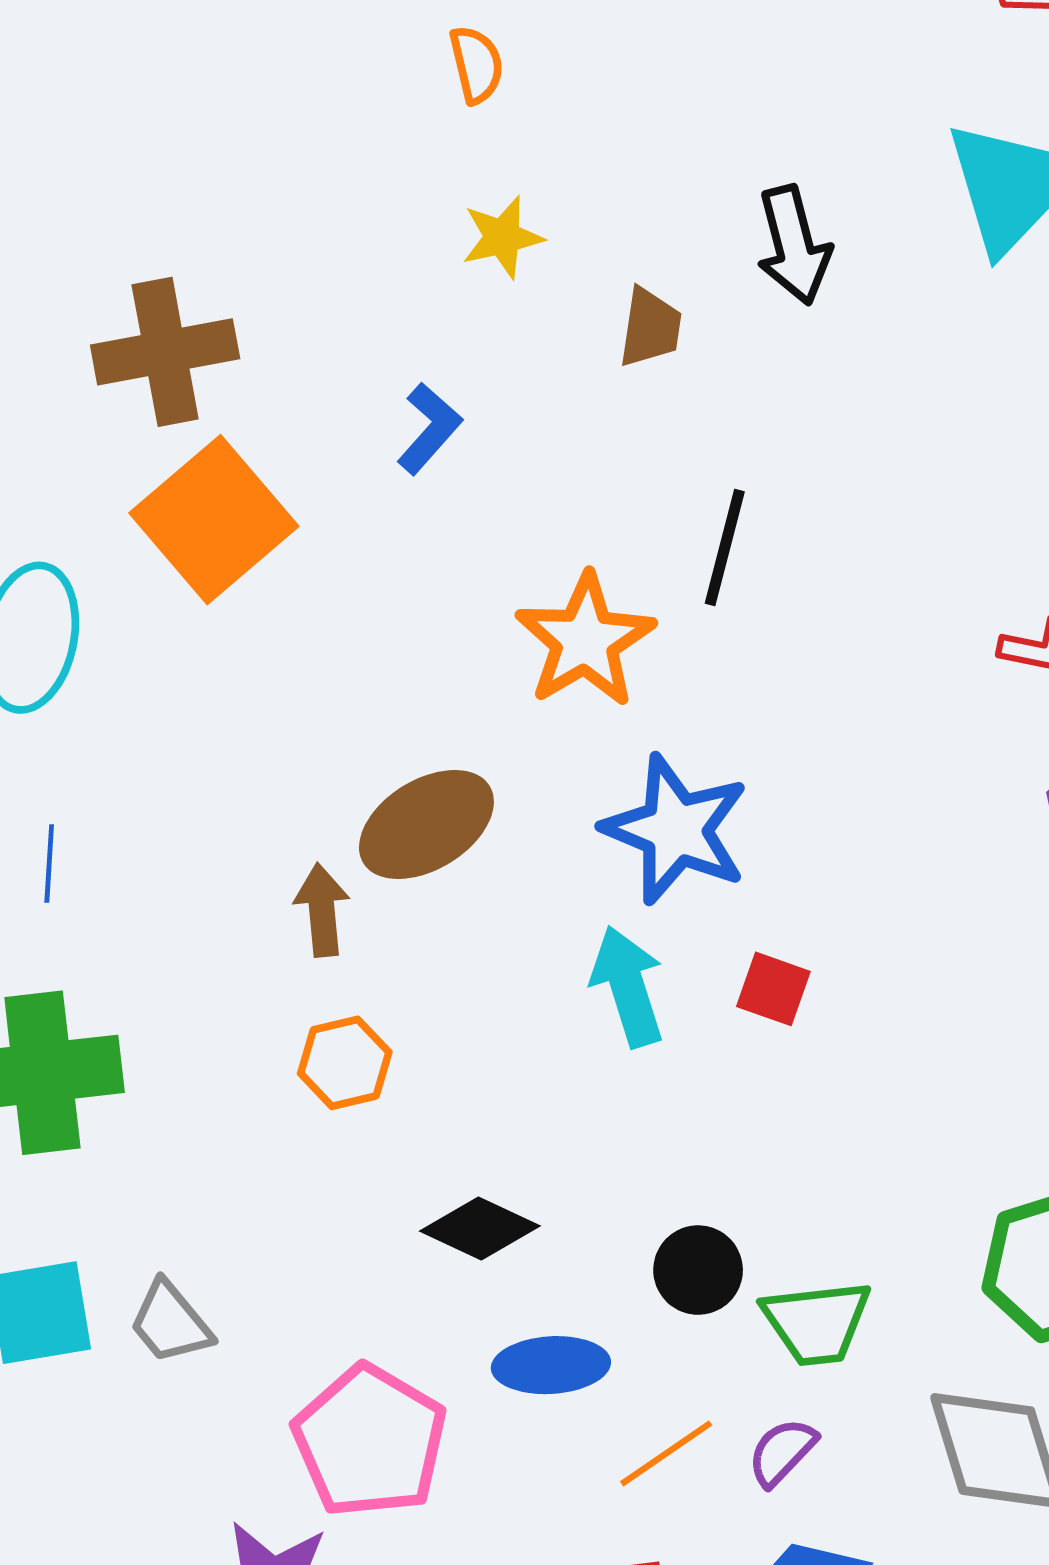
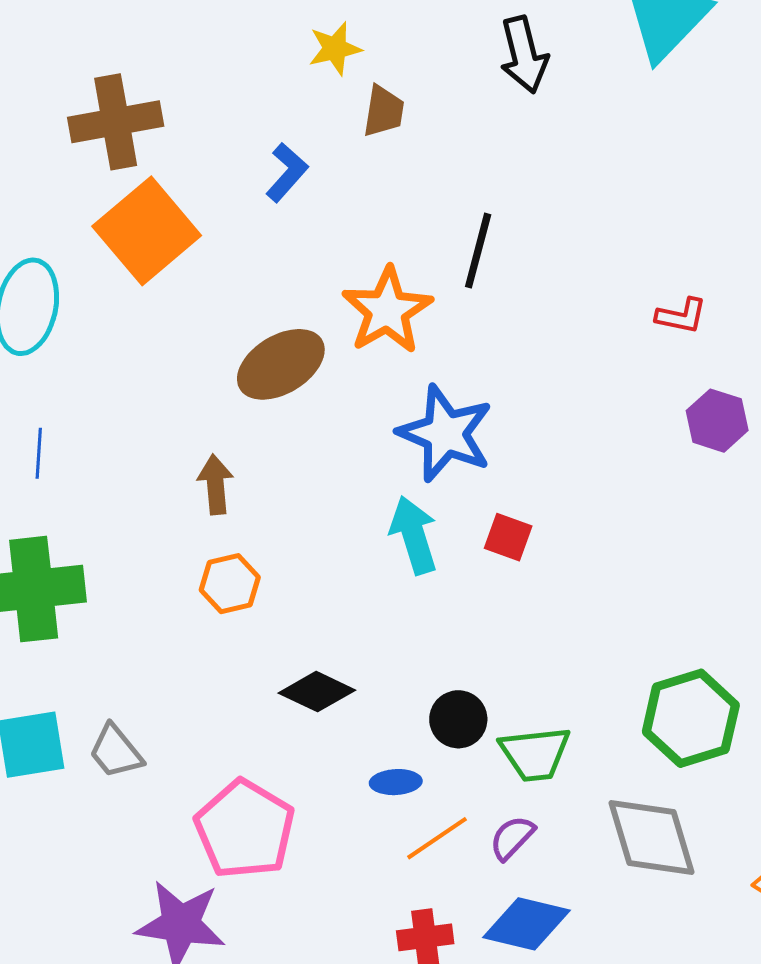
brown trapezoid: (650, 328) -> (384, 111), moved
brown ellipse: (426, 825) -> (281, 364), moved
blue ellipse: (551, 1365) -> (396, 782), moved, size x0.7

